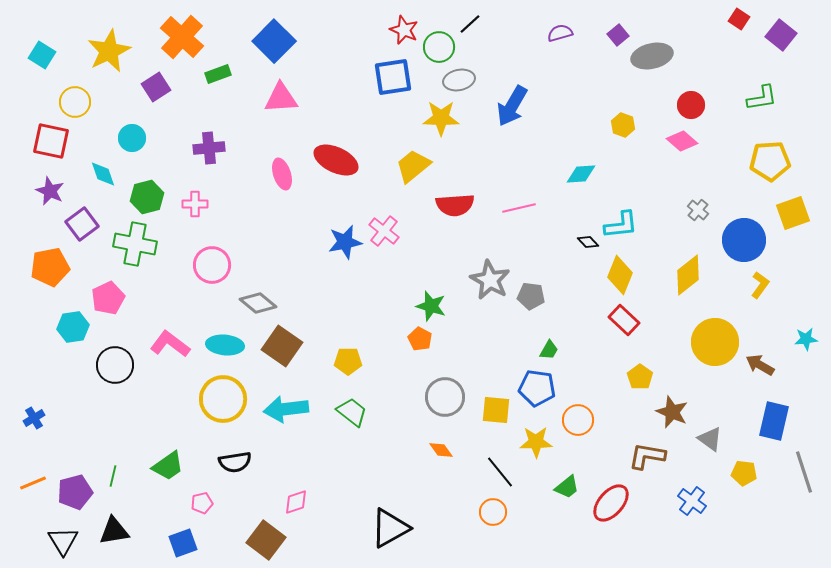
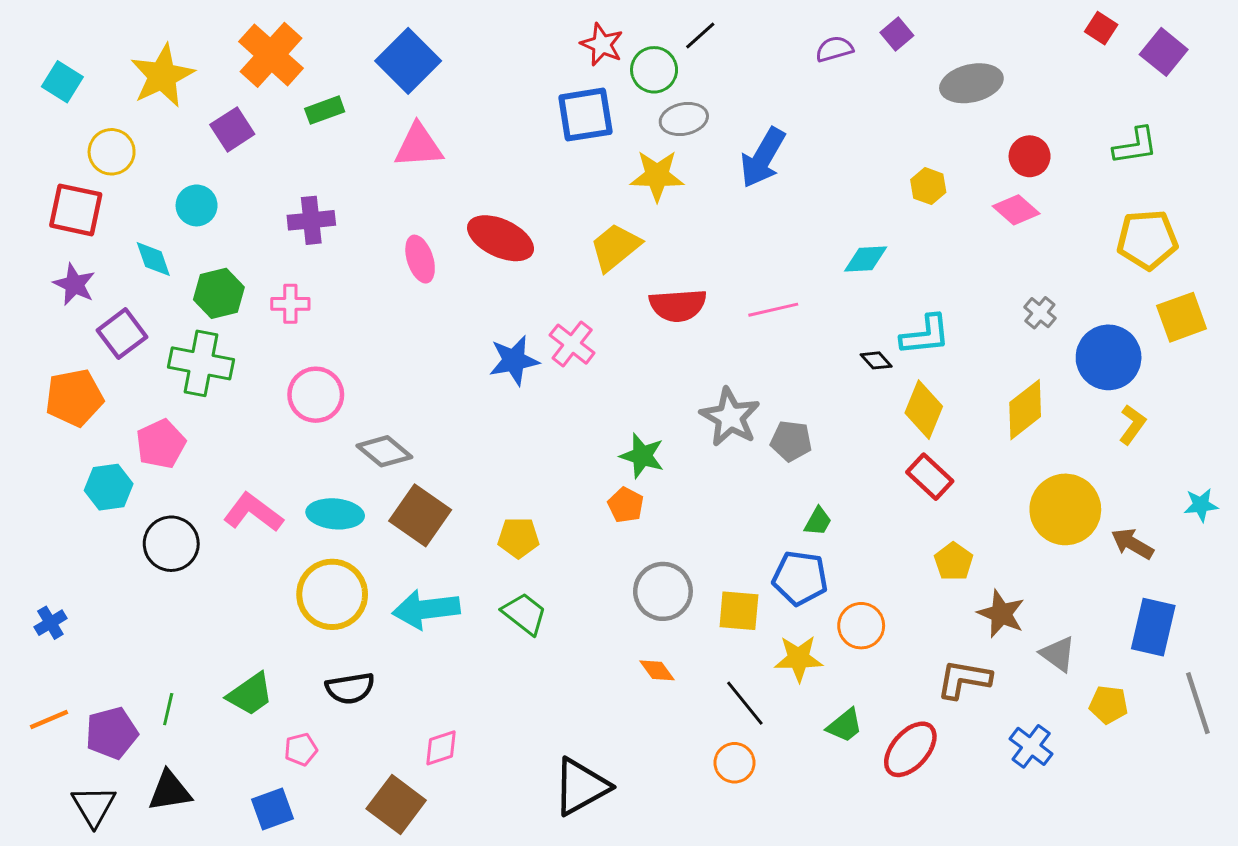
purple square: (618, 35) -> (897, 34), moved

